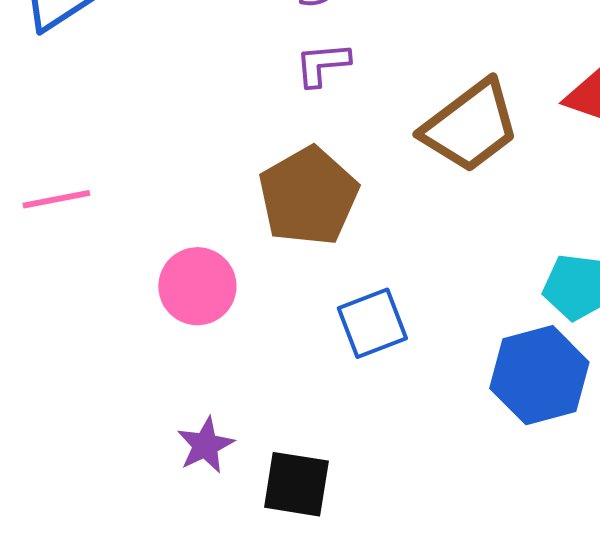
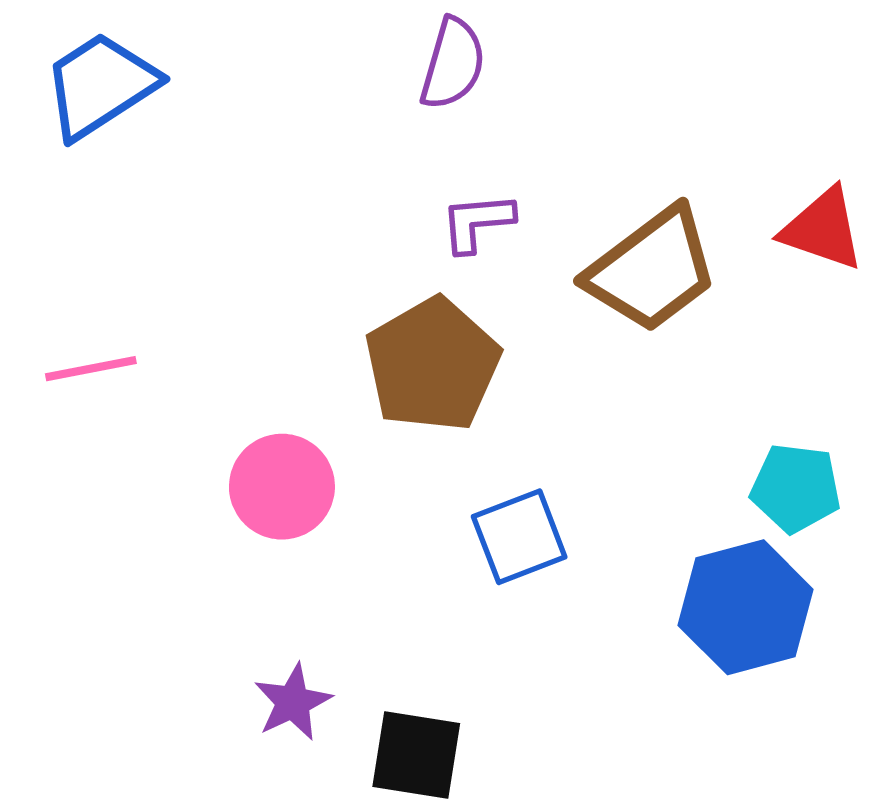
purple L-shape: (322, 64) -> (477, 222), moved

